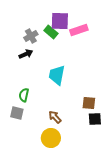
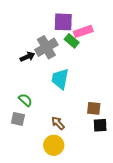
green rectangle: (51, 32) -> (72, 41), moved
gray cross: (31, 36) -> (46, 47), moved, size x1.5
green semicircle: (24, 95) -> (25, 100), turned 120

